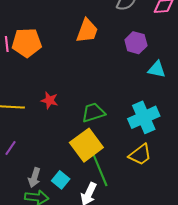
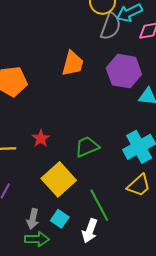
purple hexagon: (136, 43) -> (124, 71), size x1.5
red star: (49, 100) -> (41, 138), turned 30
yellow square: (86, 145) -> (59, 179), moved

